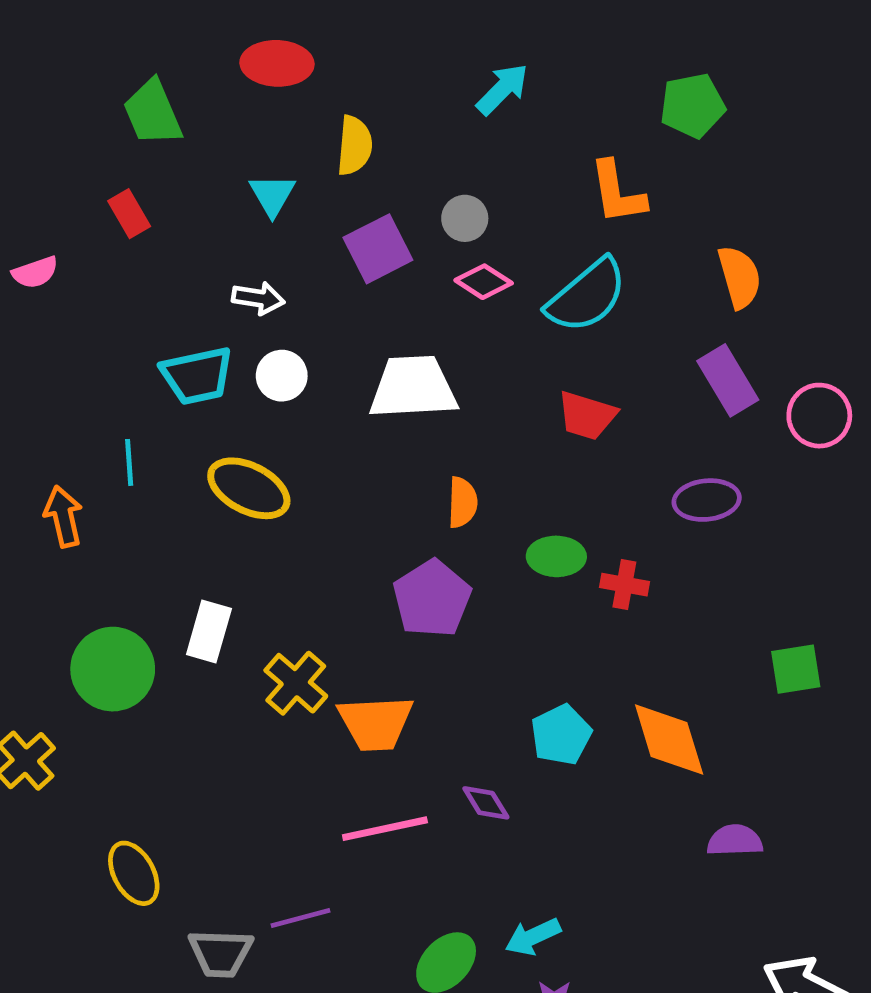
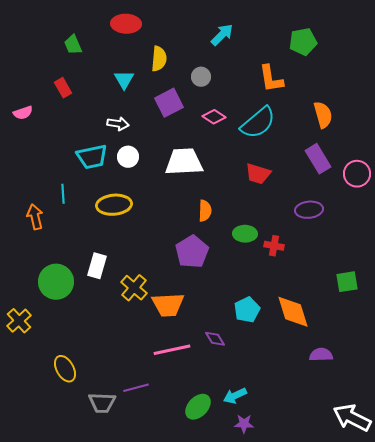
green trapezoid: (153, 113) -> (73, 45), size x0.7
gray circle: (465, 218) -> (201, 77), moved
yellow ellipse: (249, 488) -> (114, 205), turned -32

